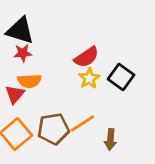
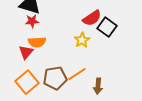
red semicircle: (87, 57) -> (92, 18), moved
black square: (121, 77) -> (107, 27), moved

